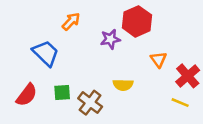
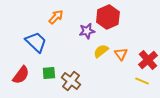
orange triangle: (159, 59) -> (121, 54), moved
yellow semicircle: (123, 85) -> (101, 51), moved, turned 140

